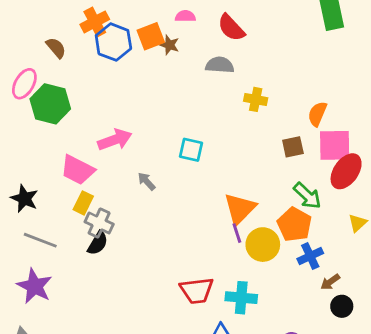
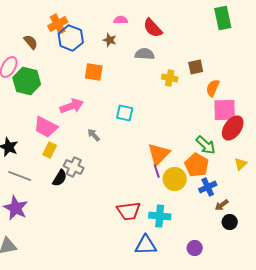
orange square: (151, 36) -> (94, 72), moved, turned 30
brown square: (293, 147) -> (196, 67), moved
gray cross: (99, 223) -> (74, 167), moved

